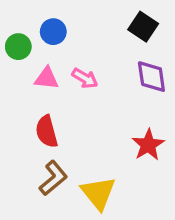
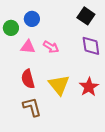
brown L-shape: (53, 178) -> (32, 107), turned -65
yellow triangle: (98, 193) -> (59, 85), moved

